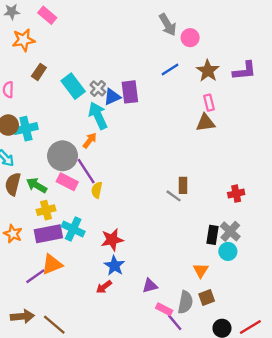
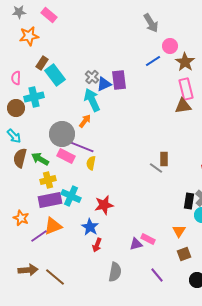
pink circle: (190, 38) -> (170, 46), moved
cyan rectangle: (73, 86) -> (55, 75), moved
pink rectangle: (209, 103) -> (186, 89), size x1.5
cyan cross: (26, 129) -> (34, 97), moved
purple line: (86, 171) -> (82, 147), turned -35
orange star: (13, 234) -> (21, 218), moved
blue star: (114, 266) -> (90, 227), moved
red arrow: (104, 287) -> (97, 245), turned -32
gray semicircle: (185, 302) -> (115, 272), moved
pink rectangle: (164, 309) -> (148, 239), moved

